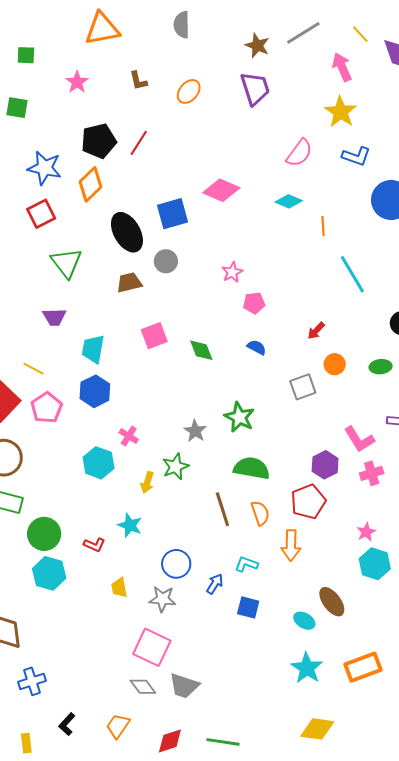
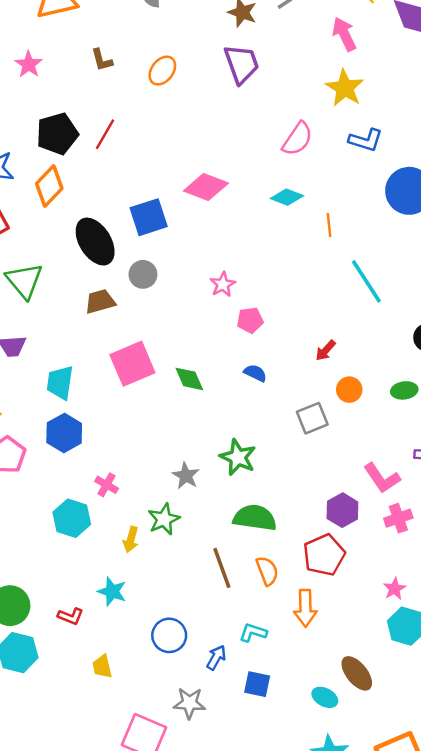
pink square: (154, 336) -> (132, 364), size x1.4
gray star: (163, 599) -> (189, 703), moved

